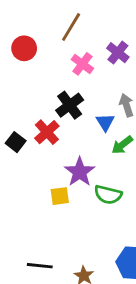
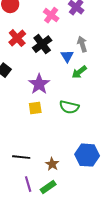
red cross: (47, 132) -> (17, 38), moved
purple star: (80, 172) -> (39, 84), moved

